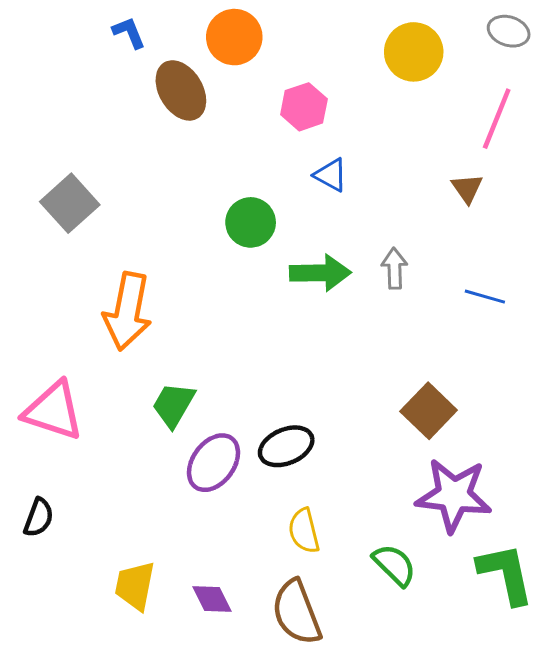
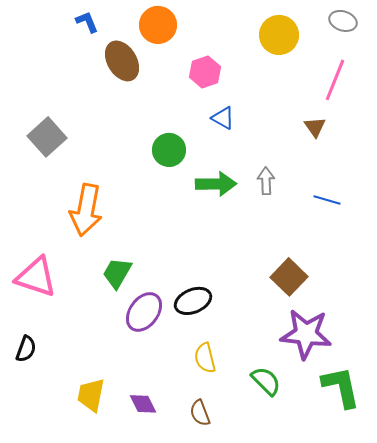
brown semicircle: (297, 612) -> (200, 413), size x0.6

